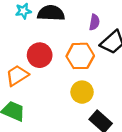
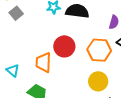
orange trapezoid: (17, 75) -> (44, 62), turned -60

